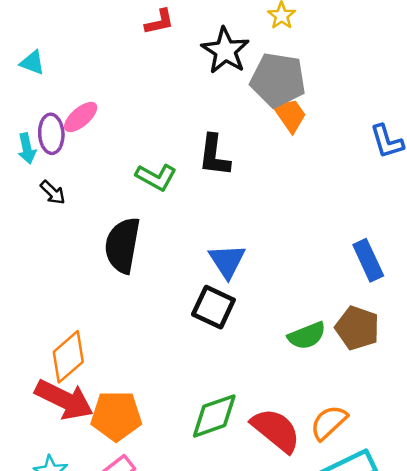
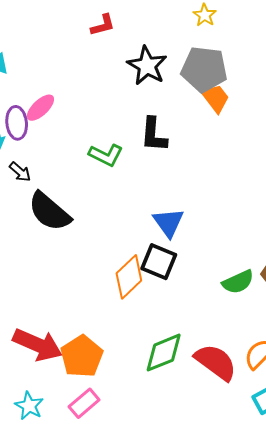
black star: (225, 51) -> (147, 66), moved
black semicircle: (122, 245) -> (49, 212), moved, turned -57
orange diamond: (68, 357) -> (129, 277), moved
orange pentagon: (116, 416) -> (82, 356), turned -30

